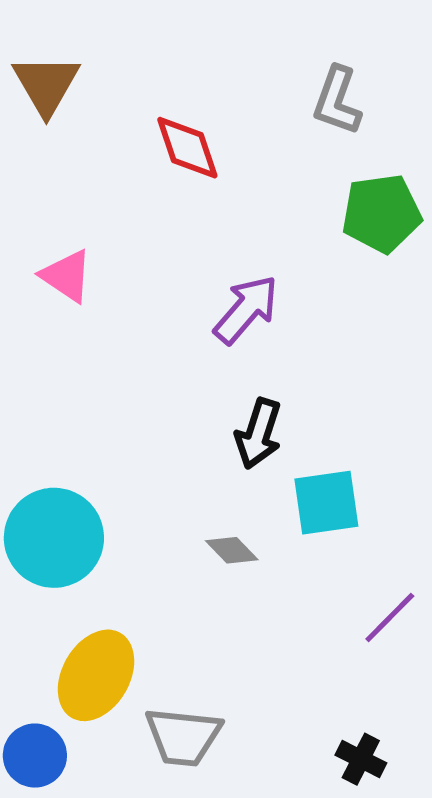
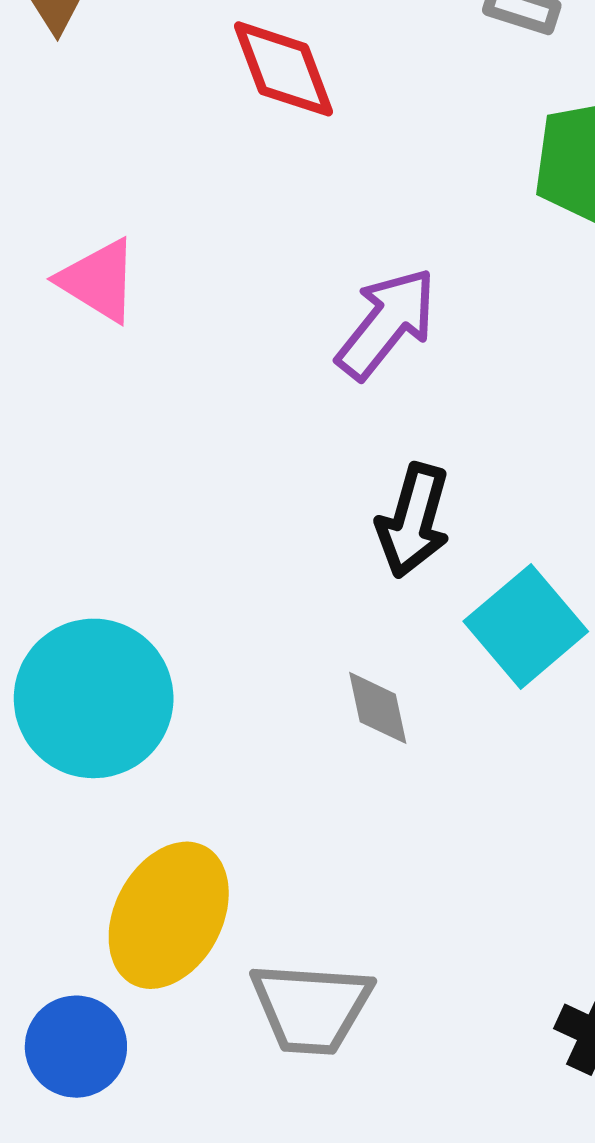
cyan square: (326, 503) -> (526, 626), turned -30
gray diamond: (232, 550) -> (378, 708), turned 34

